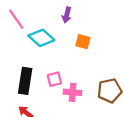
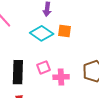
cyan diamond: (41, 38) -> (42, 33), moved

